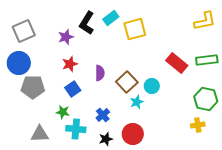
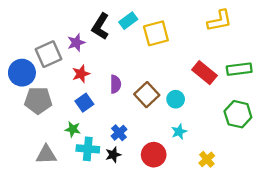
yellow L-shape: (205, 21) -> (220, 21), moved
gray square: (24, 31) -> (49, 54), moved
cyan star: (137, 102) -> (179, 132), moved
yellow cross: (198, 125) -> (207, 159), moved, turned -32
black star: (106, 139) -> (113, 155), moved

